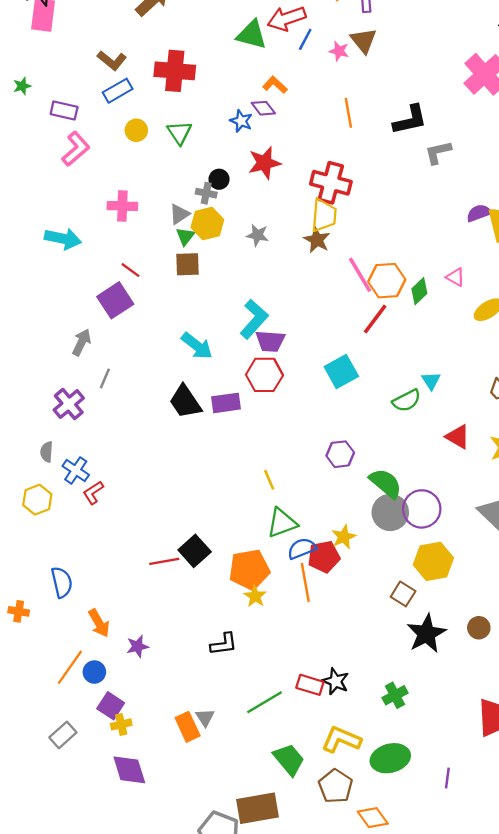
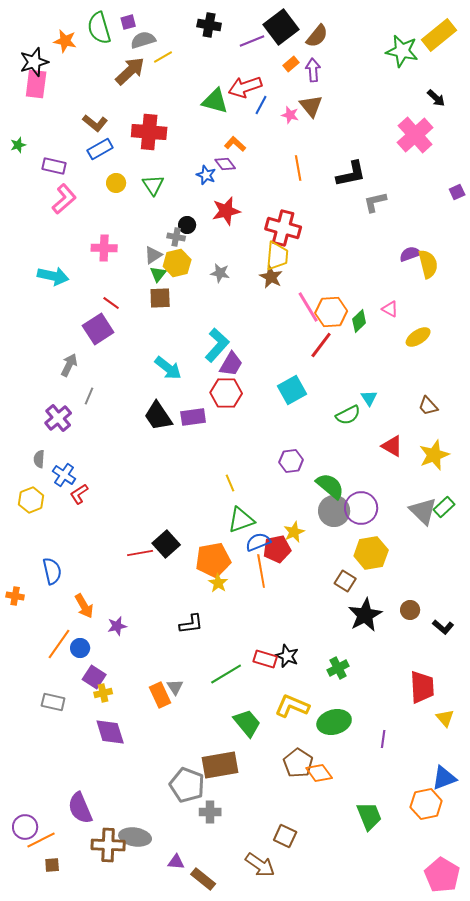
purple trapezoid: (270, 341) -> (231, 364), turned -64
gray rectangle: (63, 735) -> (53, 702), turned 55
brown pentagon: (336, 786) -> (298, 763), moved

